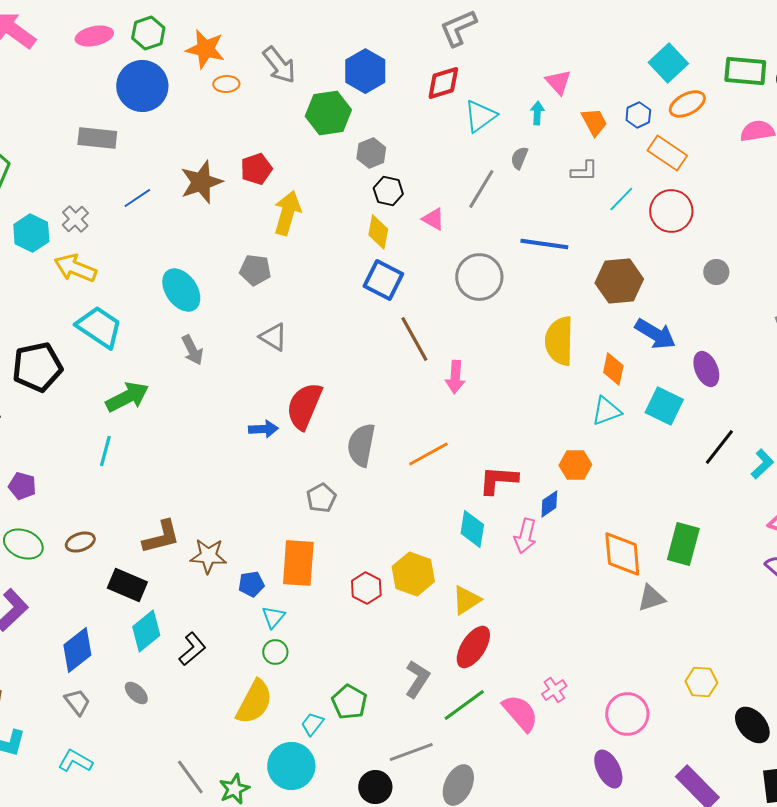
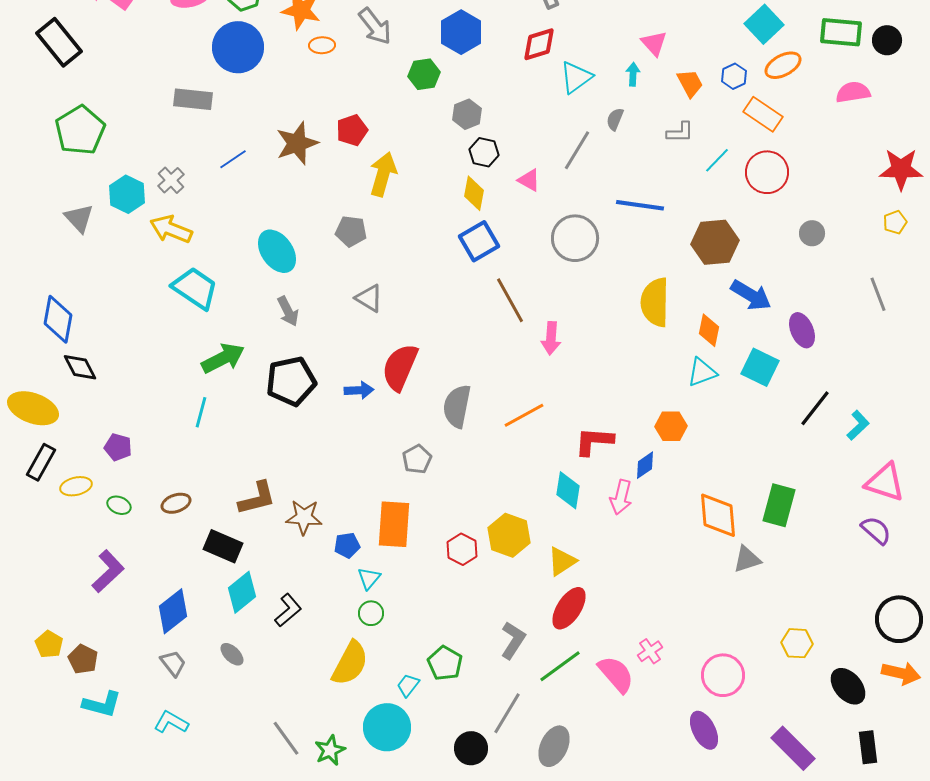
green hexagon: (328, 113) -> (424, 74), size x0.7
blue square: (383, 280) -> (479, 241), turned 33
black pentagon: (37, 367) -> (291, 381), moved
green ellipse: (23, 544) -> (119, 505), size x0.6
gray line: (411, 752) -> (507, 713), turned -39

